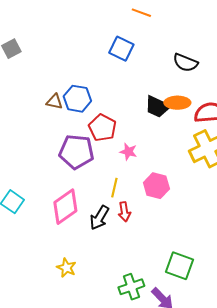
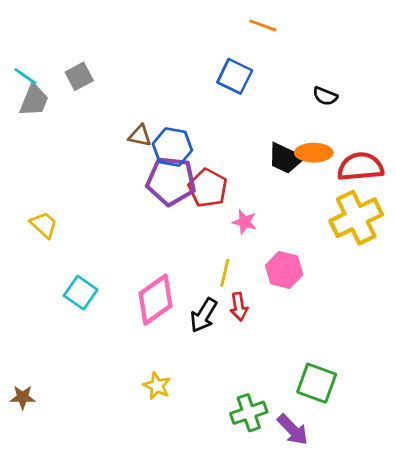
black semicircle: (185, 63) -> (325, 96), size x0.7
brown triangle: (54, 102) -> (140, 136), moved
purple pentagon: (76, 152) -> (171, 181), moved

